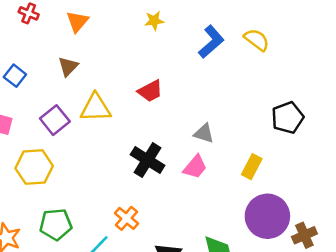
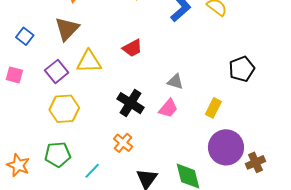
brown triangle: (68, 66) -> (67, 29), size x1.5
yellow hexagon: (34, 167) -> (64, 109), moved
orange cross: (126, 218) -> (123, 143), moved

